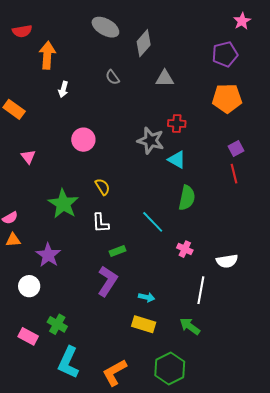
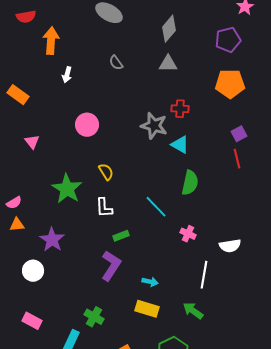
gray diamond: (144, 43) -> (169, 29), moved
green cross: (57, 324) -> (94, 317), moved

